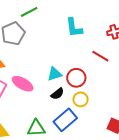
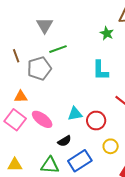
black semicircle: (57, 94) -> (64, 141), moved
yellow circle: (81, 99) -> (111, 146), moved

